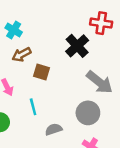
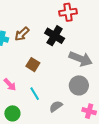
brown arrow: (21, 55) -> (22, 34), moved
brown square: (41, 72) -> (33, 65), turned 32

